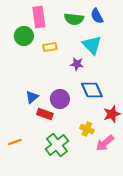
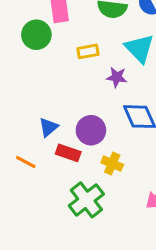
yellow rectangle: (50, 47) -> (88, 51), moved
yellow cross: (87, 129) -> (112, 164), moved
orange line: (15, 142) -> (26, 162), moved, turned 48

